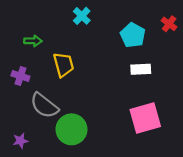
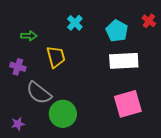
cyan cross: (82, 16) -> (75, 23), moved
white rectangle: (141, 69) -> (124, 61), size x1.6

